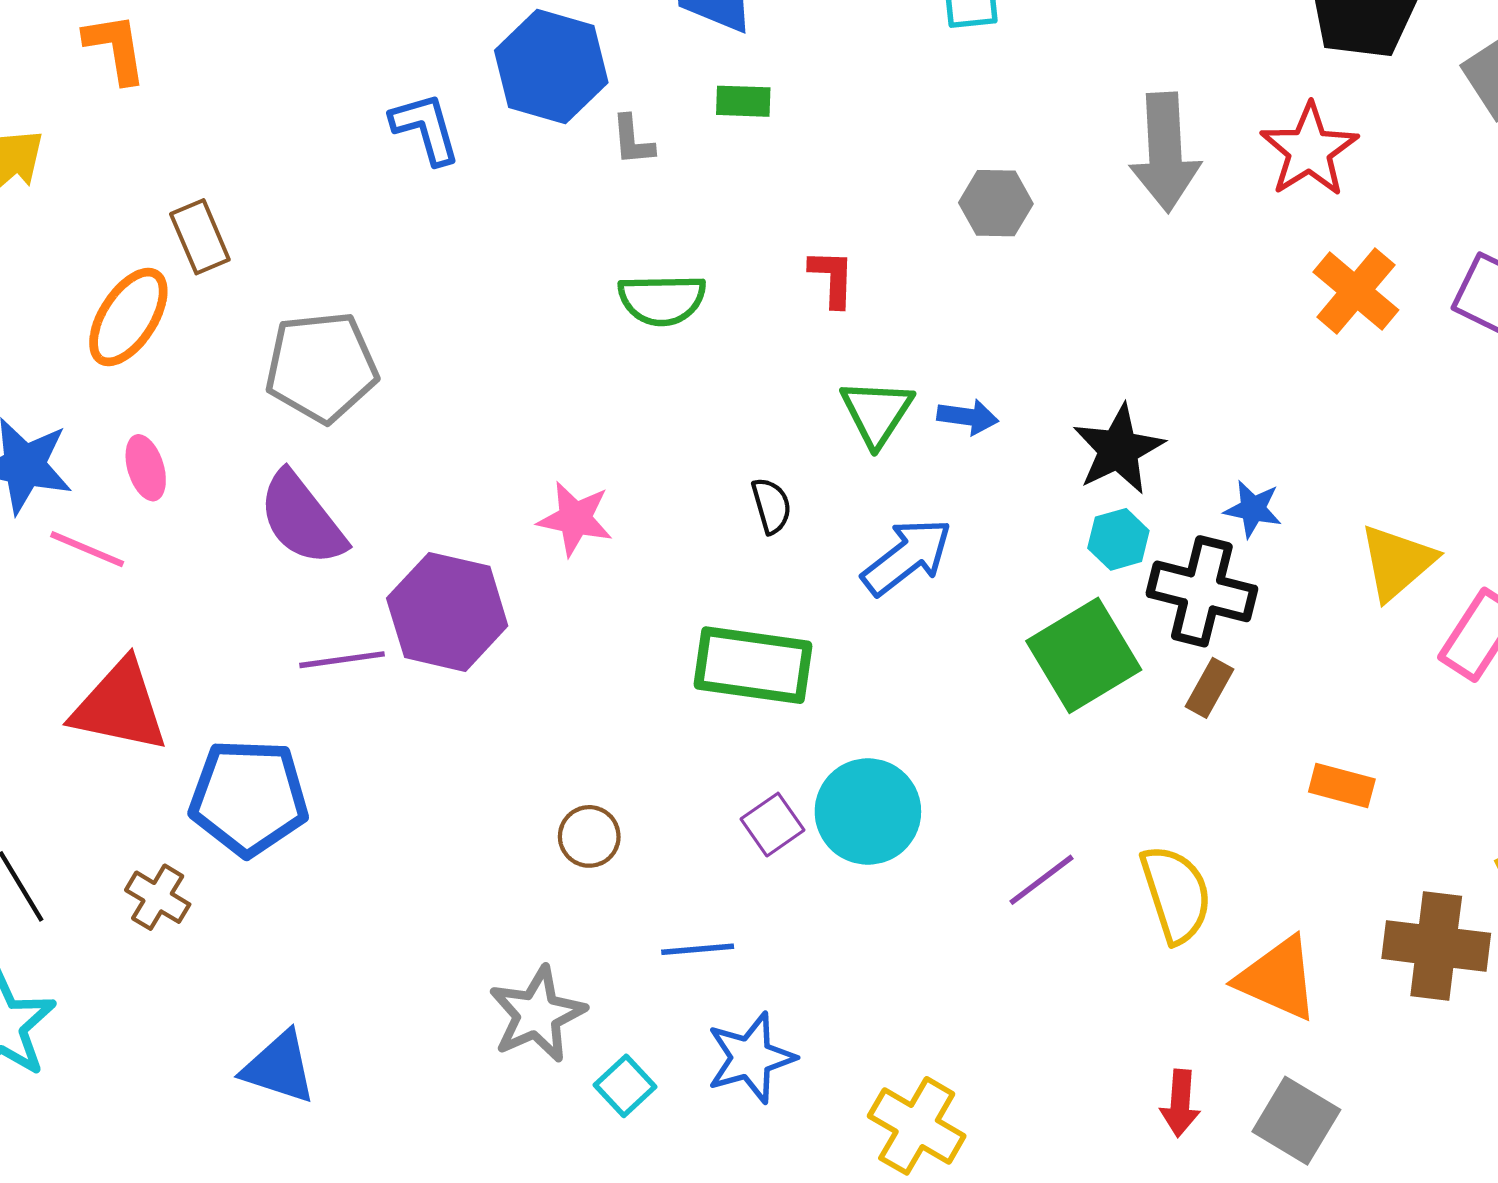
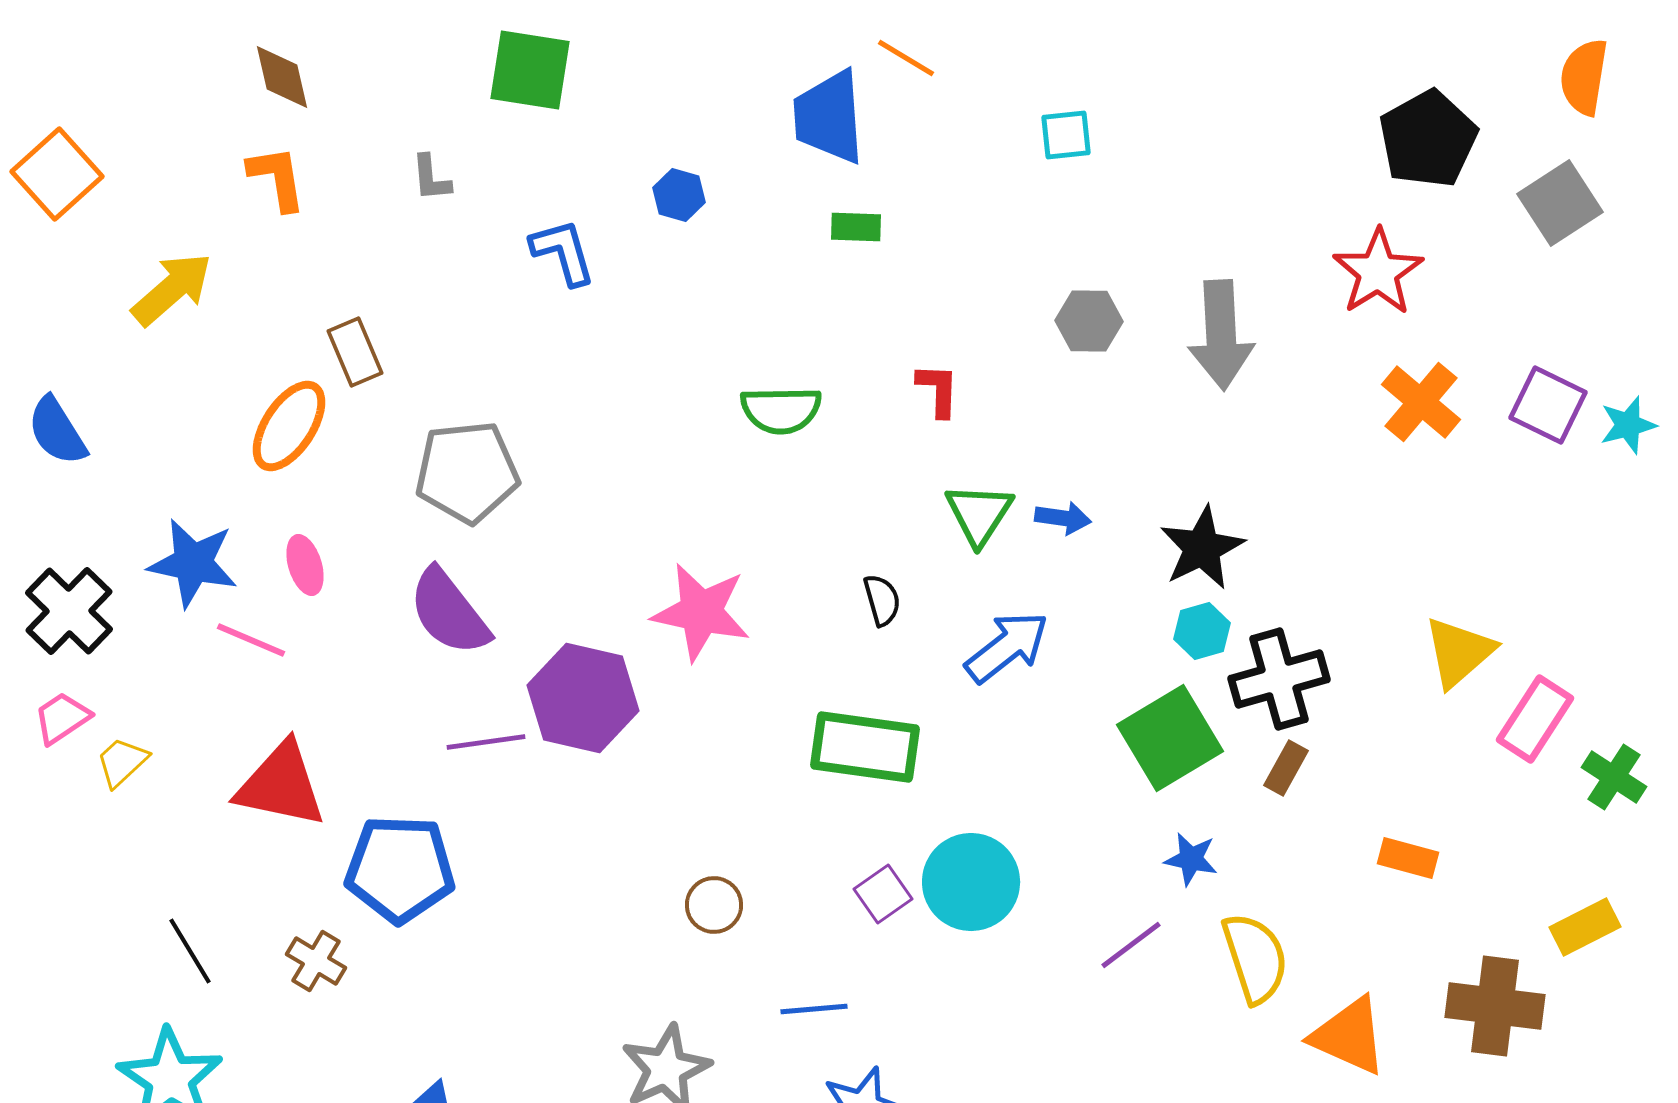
blue hexagon: (551, 67) -> (679, 195), size x0.5
gray L-shape: (633, 140) -> (431, 178), moved
gray arrow: (1165, 152) -> (1221, 335), moved
blue star: (1253, 509) -> (1191, 859), moved
pink star: (575, 519) -> (701, 612), size x1.4
black cross: (1202, 591) -> (1279, 679), turned -30

